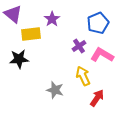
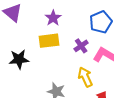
yellow rectangle: (31, 34) -> (49, 41), moved

